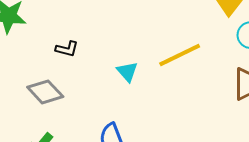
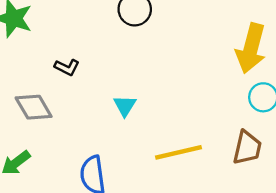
yellow line: (180, 55) -> (178, 152), moved

